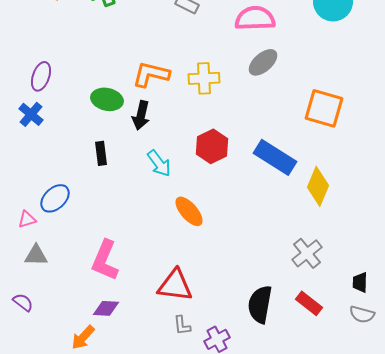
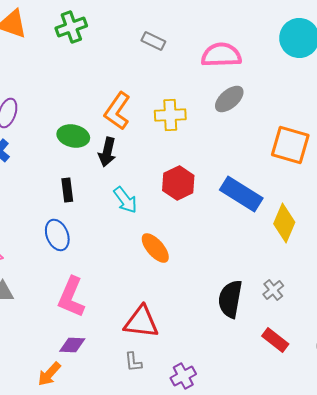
orange L-shape: (151, 74) -> (117, 111), turned -69
blue ellipse: (55, 198) -> (57, 235), moved, turned -68
gray cross: (307, 253) -> (273, 290), size x0.7
black semicircle: (260, 304) -> (230, 299), moved
gray L-shape: (182, 325) -> (133, 362), moved

